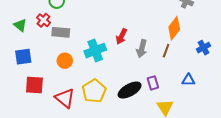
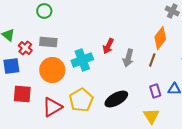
red cross: (44, 20) -> (25, 48), moved
orange circle: (65, 61) -> (52, 70), size x1.6
purple rectangle: (153, 83) -> (155, 91), moved
red triangle: (65, 98) -> (52, 107), turned 50

